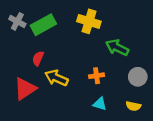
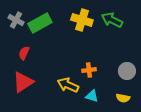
green arrow: (117, 47) -> (112, 20), moved
red semicircle: (38, 58) -> (24, 53), moved
yellow arrow: (56, 78) -> (68, 85), moved

